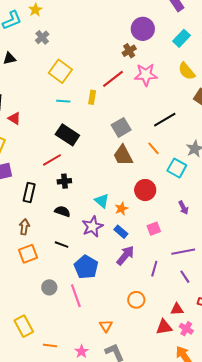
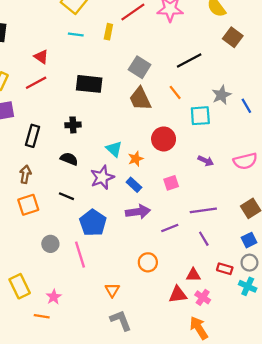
red triangle: (14, 118) -> (41, 57), moved
gray square: (121, 127) -> (140, 67), turned -30
black rectangle: (67, 135) -> (89, 84), moved, turned -30
red line: (52, 160) -> (36, 83), moved
cyan square: (177, 168) -> (200, 116), turned -36
purple arrow: (183, 208) -> (206, 161), turned -40
purple arrow: (125, 255) -> (138, 212), turned 40
purple line: (154, 269) -> (170, 228), turned 49
orange line: (50, 345) -> (42, 316), moved
pink star: (81, 351) -> (54, 297), moved

